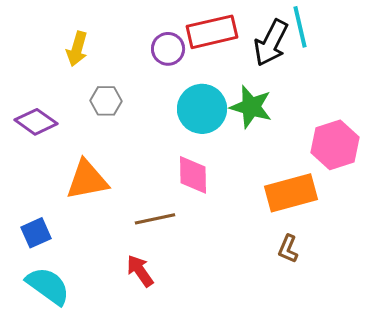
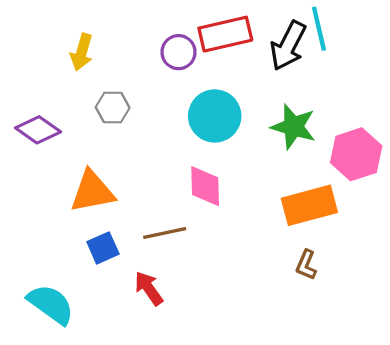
green star: (251, 107) -> (293, 127), moved
blue square: (36, 233) -> (103, 248), moved

